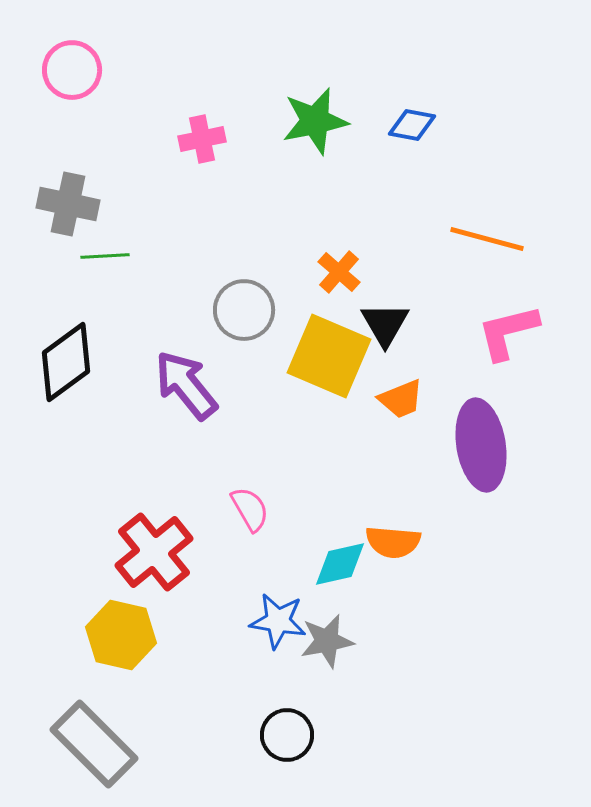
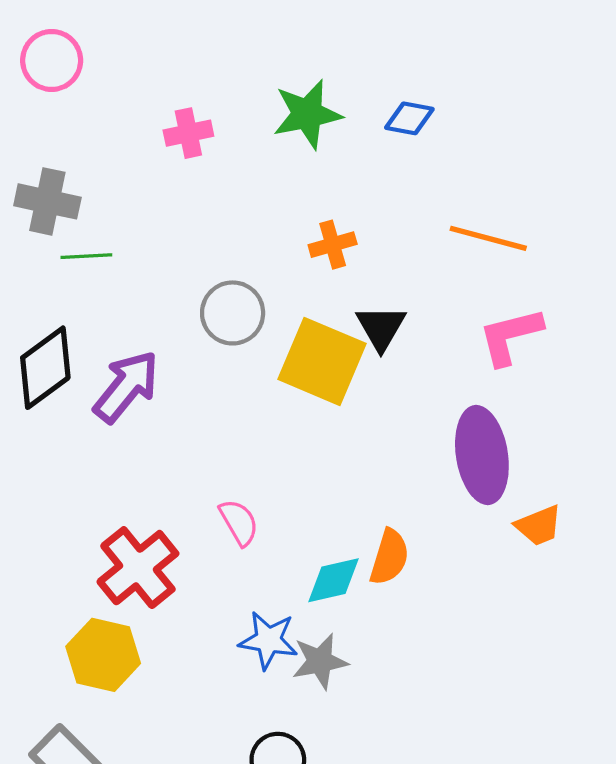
orange cross: (339, 272) -> (333, 245), moved, turned 33
purple arrow: (186, 385) -> (126, 387), moved, turned 78
orange trapezoid: (401, 399) -> (539, 526), moved
orange semicircle: (393, 542) -> (389, 557), turned -78

